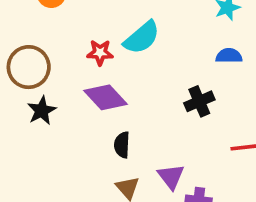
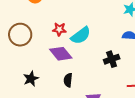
cyan semicircle: (142, 38) -> (81, 35), moved
black star: (42, 111) -> (31, 79), moved

